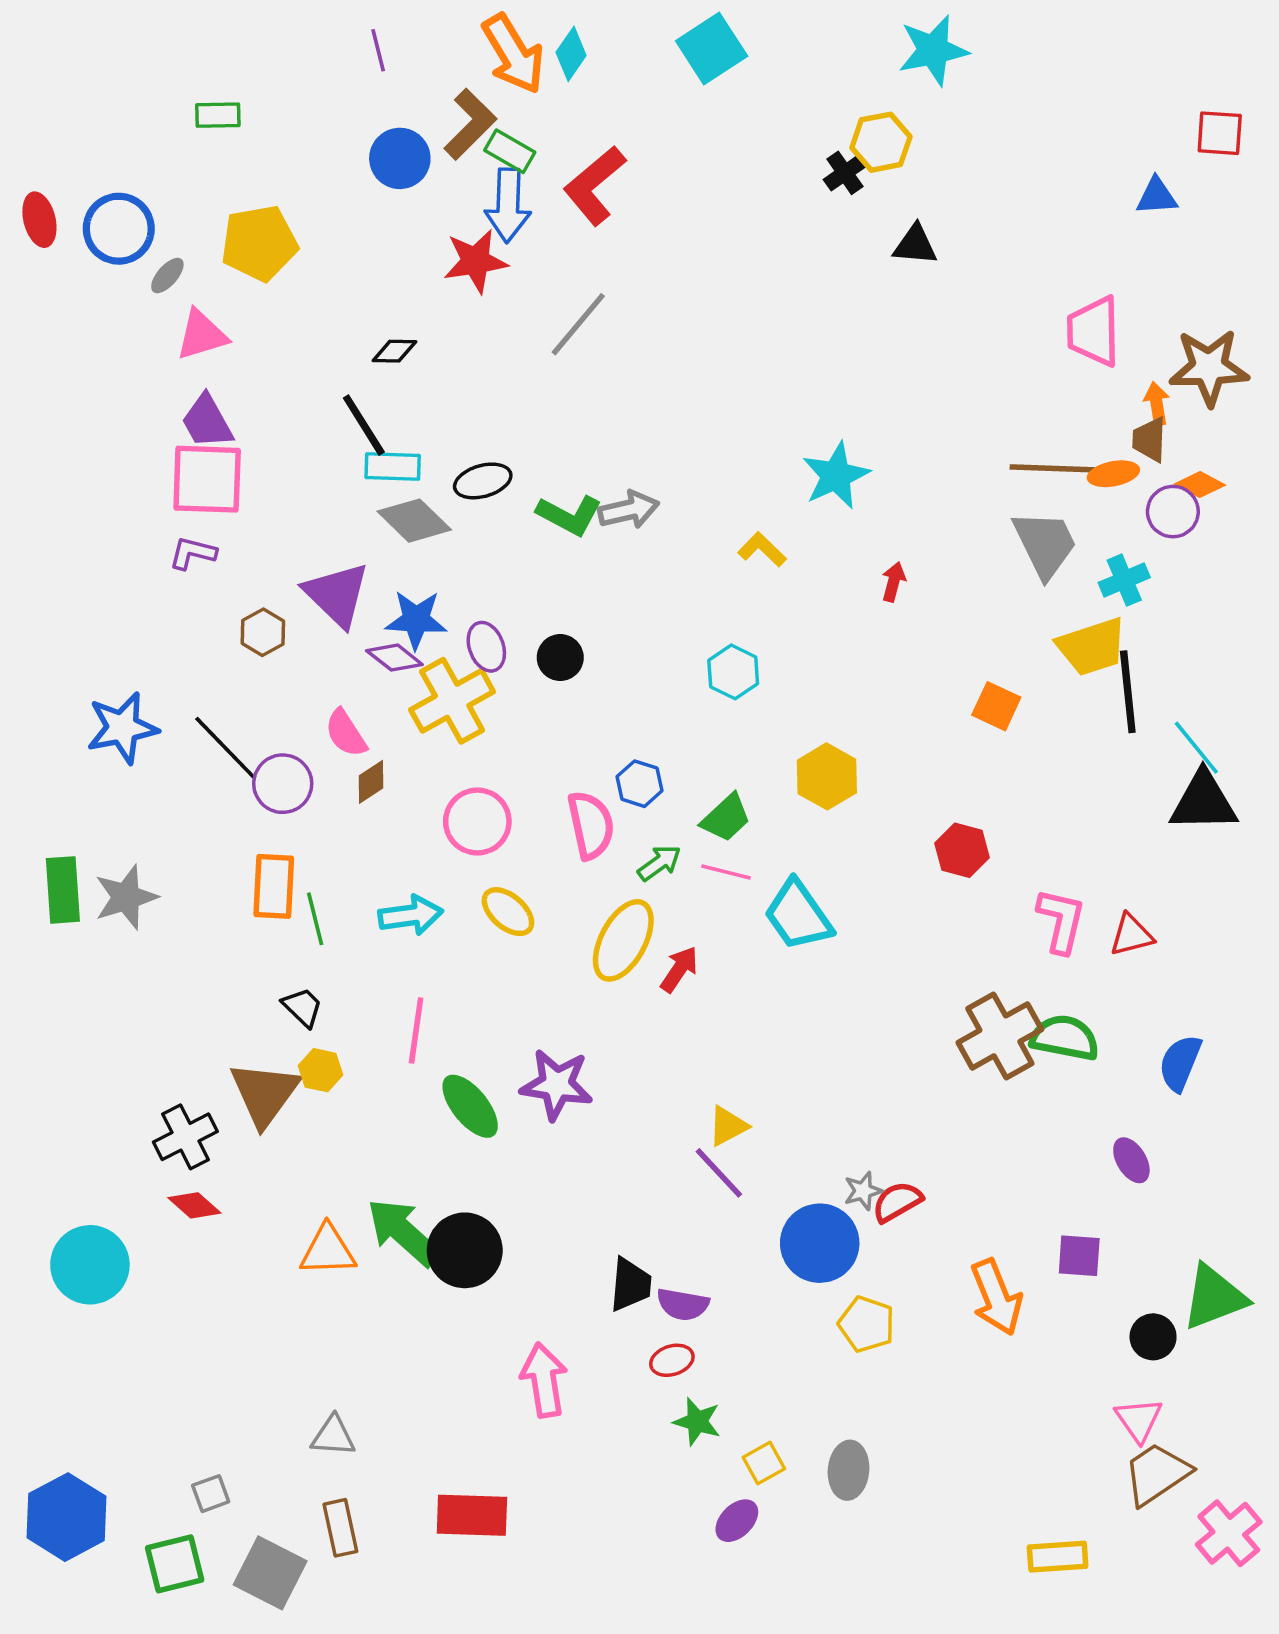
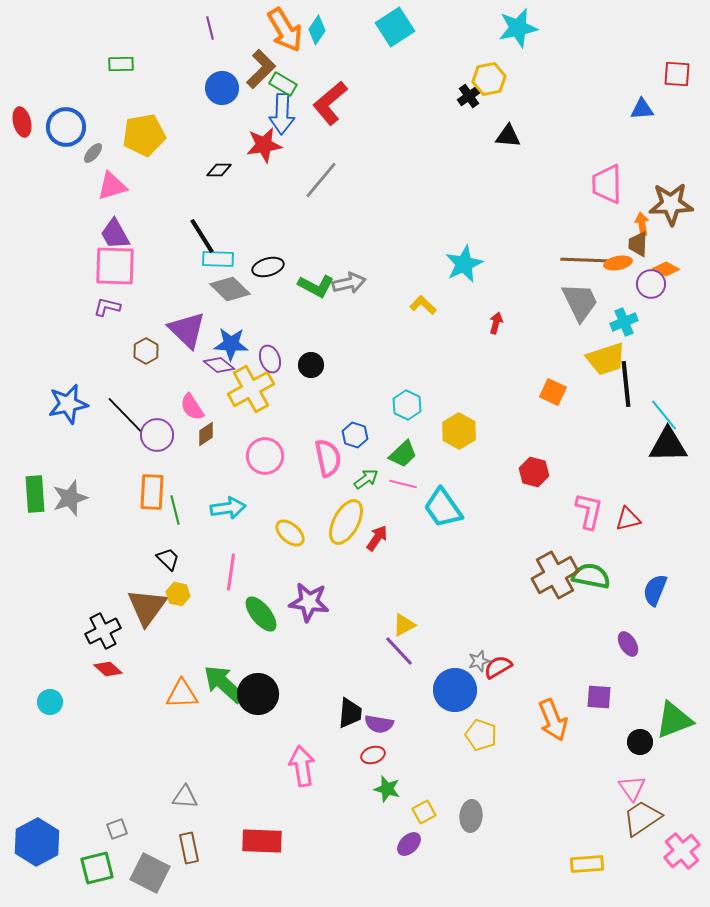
black diamond: (394, 351) -> (219, 170), moved
cyan hexagon: (733, 672) -> (407, 405), moved
yellow ellipse: (508, 912) -> (290, 533), moved
cyan circle: (90, 1265) -> (50, 702), size x0.6

